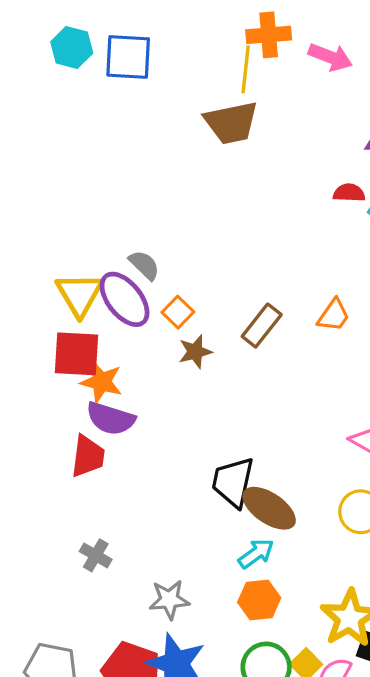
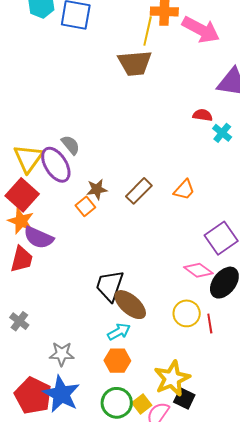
pink arrow: (330, 57) -> (201, 30), size x1.4
orange square: (178, 312) -> (85, 206), moved
brown star: (195, 352) -> (97, 189), moved
red square: (76, 354) -> (22, 195), turned 32
orange star: (101, 382) -> (21, 221), moved

